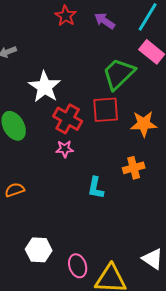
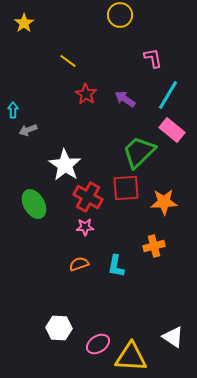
orange semicircle: (15, 190) -> (79, 264), moved
pink ellipse: (78, 266) -> (98, 344), turned 75

